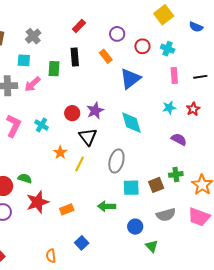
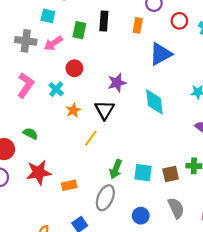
orange rectangle: (106, 56) -> (138, 25), turned 40
red circle: (72, 113) -> (74, 68), moved
orange star: (60, 152) -> (73, 110), moved
gray ellipse: (116, 161) -> (105, 198), moved
green semicircle: (25, 178) -> (30, 134), moved
green arrow: (107, 206) -> (116, 169), moved, turned -78
gray semicircle: (166, 215) -> (176, 208), turned -108

